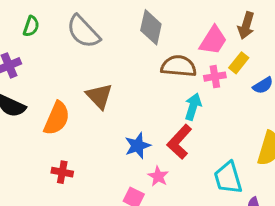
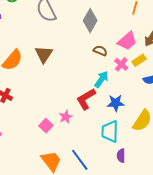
brown semicircle: (179, 66) -> (100, 51), size x0.6
pink cross: (215, 77) -> (121, 64), turned 32
blue star: (138, 146) -> (116, 103), moved

